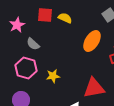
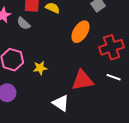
gray semicircle: (33, 44) -> (24, 23), moved

